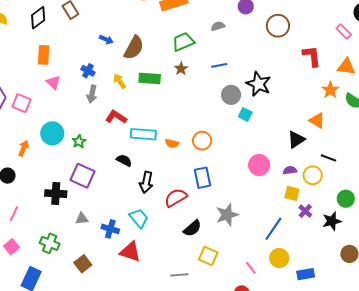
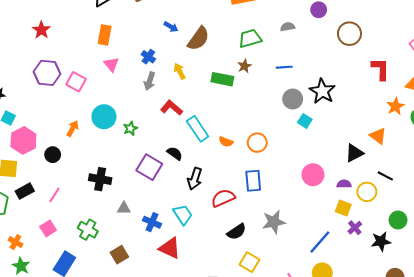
green rectangle: (150, 78) -> (222, 79), moved
cyan rectangle: (143, 134) -> (198, 129), turned 45
purple square: (83, 176) -> (149, 167), moved

